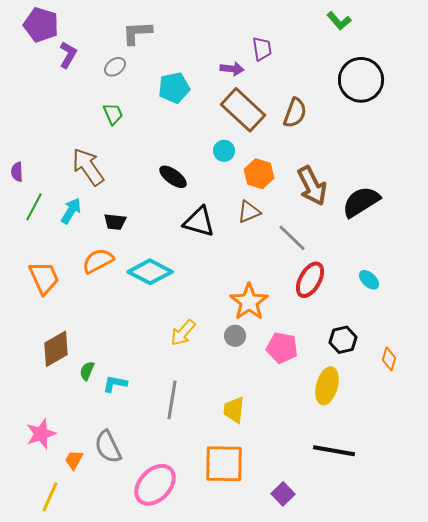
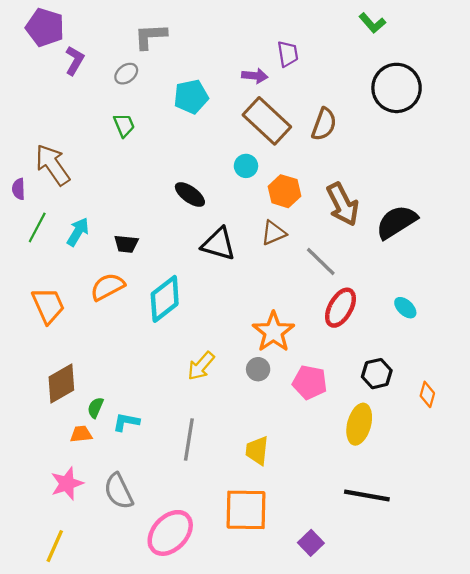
brown arrow: (88, 167) -> (53, 165), moved
cyan diamond: (150, 272) -> (165, 299), turned -66
pink star: (41, 434) -> (67, 483), moved
orange trapezoid: (74, 460) -> (81, 434), moved, turned 55

